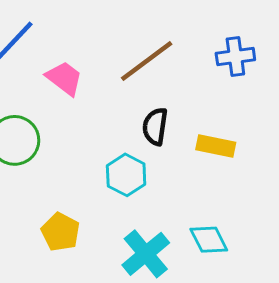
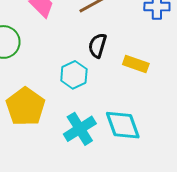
yellow pentagon: (60, 232) -> (25, 107), size x1.5
cyan diamond: (209, 240) -> (123, 125), size x1.4

